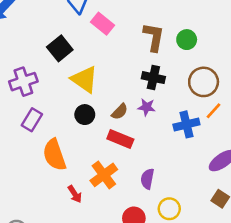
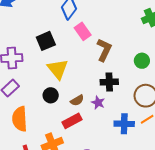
brown L-shape: (154, 37) -> (104, 50), moved
black cross: (153, 78) -> (109, 82), turned -30
red rectangle: (120, 139) -> (72, 121), turned -66

